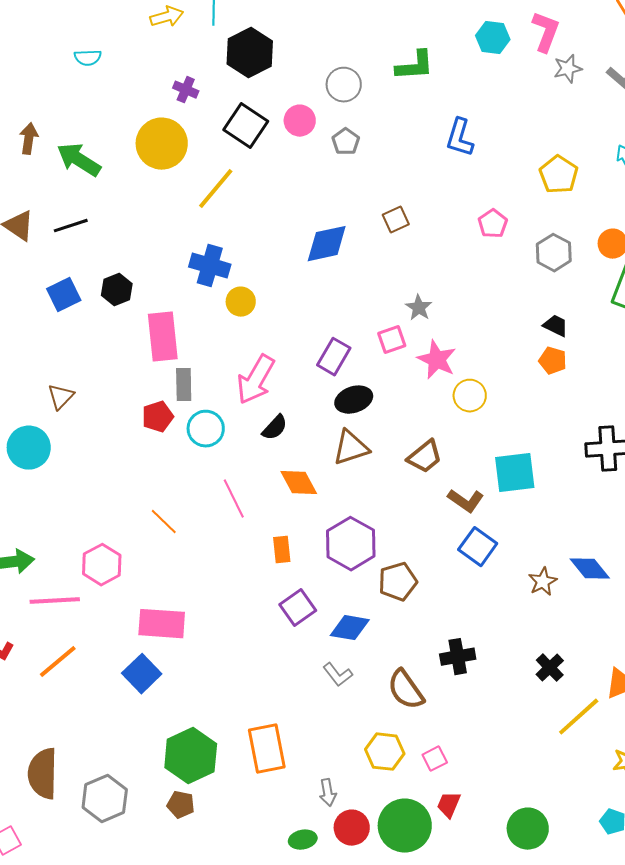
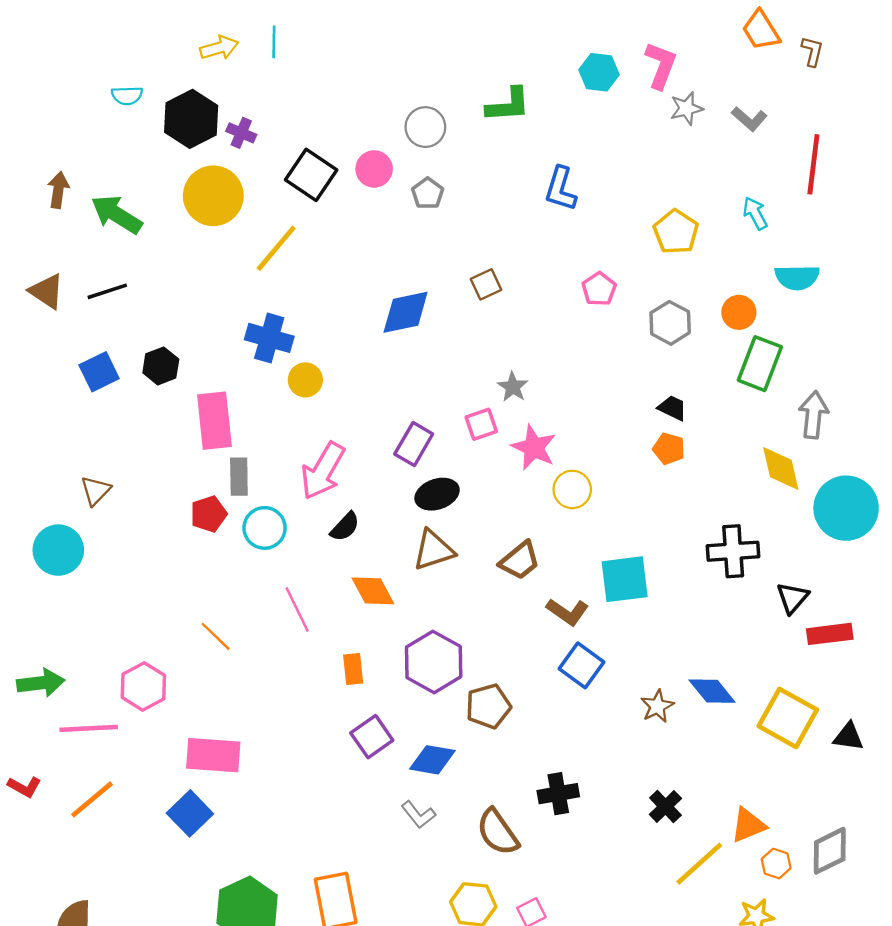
black hexagon: (250, 53) -> (191, 119), moved

